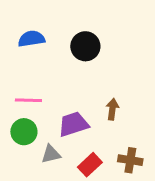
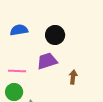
purple trapezoid: (73, 124) -> (47, 61), moved

